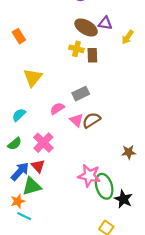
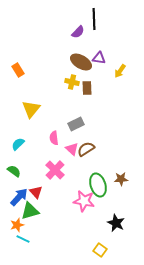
pink semicircle: (57, 108) -> (54, 138), turned -64
pink cross: (43, 143) -> (55, 170), moved
green semicircle: (15, 144) -> (14, 171), turned -104
green ellipse: (104, 186) -> (98, 185), moved

